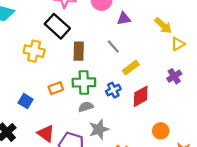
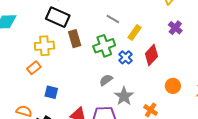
brown rectangle: (79, 51) -> (75, 39), moved
green cross: (84, 82) -> (104, 46), moved
orange rectangle: (56, 88) -> (34, 68), moved
orange circle: (161, 131) -> (173, 86), moved

